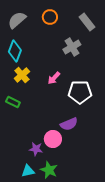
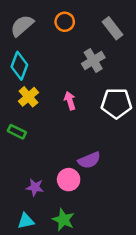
pink arrow: (54, 78) -> (70, 101), turned 120
white pentagon: (80, 92) -> (116, 103), moved
purple star: (36, 149) -> (35, 187), moved
cyan triangle: (28, 171) -> (26, 221), moved

